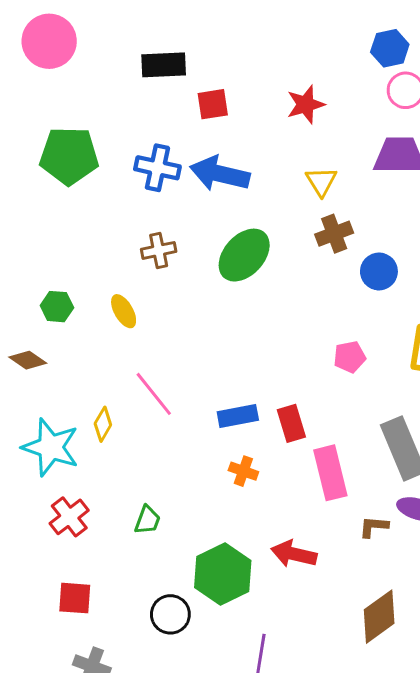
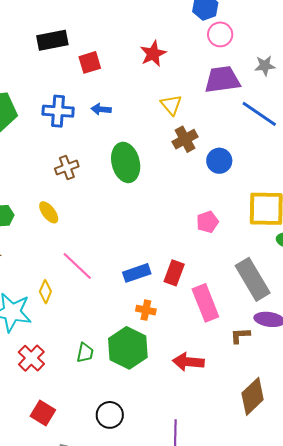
blue arrow: (220, 174) -> (101, 109), size x0.5
green ellipse: (244, 255) -> (126, 162), turned -48
red rectangle: (291, 423) -> (174, 273), turned 45
green hexagon: (223, 574) -> (128, 348), moved
red square: (75, 598) -> (43, 413), turned 35

